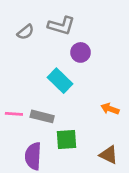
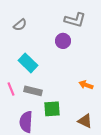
gray L-shape: (61, 26) -> (75, 20), moved
cyan rectangle: (60, 81) -> (28, 63), moved
pink line: (14, 114) -> (11, 89), turned 64

